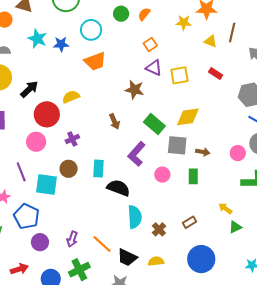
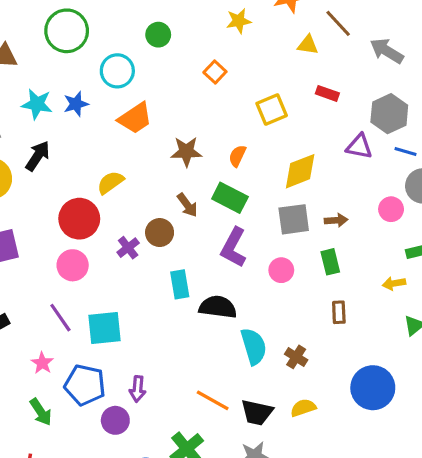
orange semicircle: (144, 14) -> (237, 156), moved
yellow star: (184, 23) -> (239, 21), moved
brown line: (232, 33) -> (338, 23), turned -42
purple triangle: (154, 68) -> (359, 146), moved
black arrow: (29, 89) -> (38, 156), moved
brown star: (134, 90) -> (186, 152), moved
green rectangle: (154, 124) -> (230, 198), moved
brown circle: (69, 169) -> (160, 233), moved
yellow arrow: (225, 208) -> (394, 283), moved, turned -32
brown rectangle: (189, 222) -> (339, 312), moved, turned -48
purple arrow: (72, 239) -> (138, 389), moved

